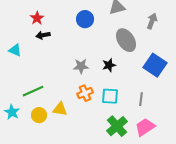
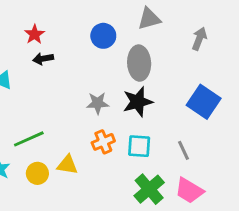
gray ellipse: (126, 40) -> (139, 63), moved, turned 30
black star: (109, 65) -> (138, 102), size x1.5
gray line: (141, 99) -> (184, 150), turned -32
pink trapezoid: (145, 127) -> (189, 191), turned -115

